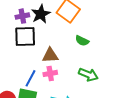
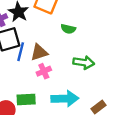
blue line: (31, 78) -> (21, 52), moved

